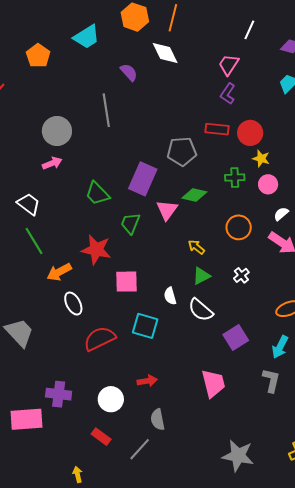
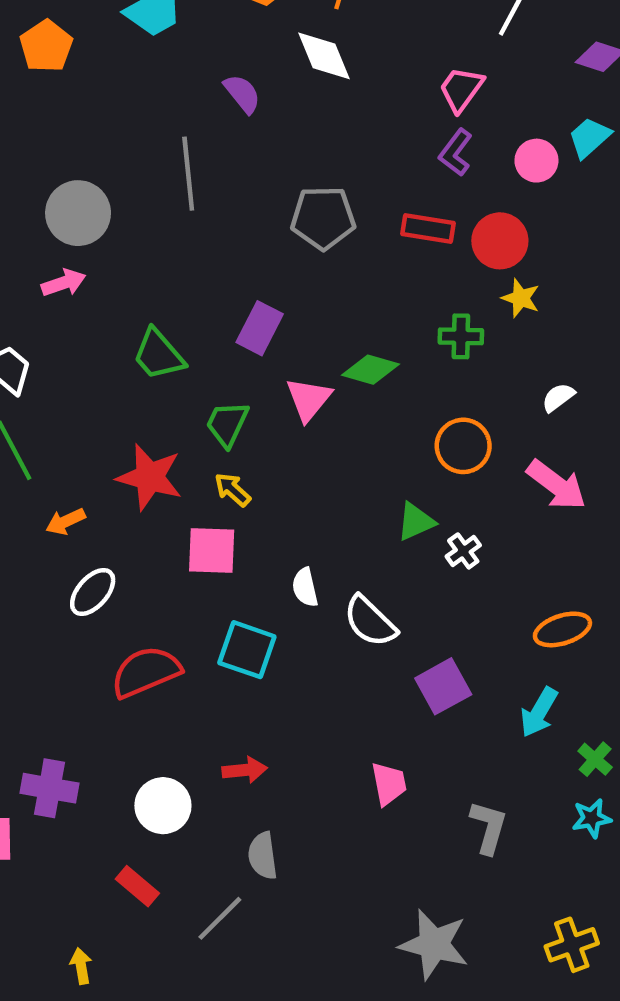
gray pentagon: (182, 151) -> (323, 218), moved
purple rectangle: (143, 179) -> (260, 328), size x0.7
pink circle: (268, 184) -> (536, 161), moved
white semicircle: (281, 214) -> (558, 397), moved
yellow arrow: (196, 247) -> (232, 490), moved
orange arrow: (59, 272) -> (66, 521), size x0.7
green triangle: (201, 276) -> (416, 522), moved
white ellipse: (73, 304) -> (93, 592), turned 65
gray L-shape: (271, 380) -> (489, 827), moved
pink trapezoid: (213, 383) -> (389, 784), size x0.7

